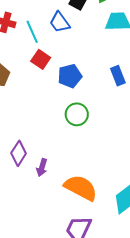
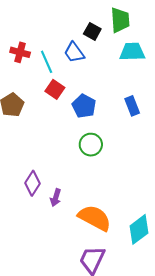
blue pentagon: (70, 76) -> (84, 106), turned -30

